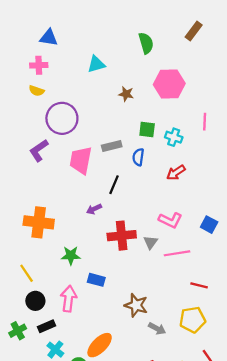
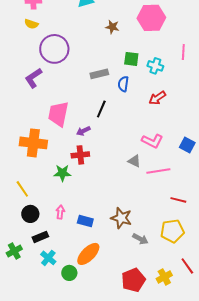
pink trapezoid: (81, 160) -> (58, 114), moved
red cross: (122, 236) -> (80, 155), moved, size x0.7
gray triangle: (150, 242) -> (134, 161), turned -40
blue rectangle: (96, 280) -> (85, 221), moved
pink arrow: (69, 299) -> (60, 212), size x0.6
green cross: (18, 331) -> (14, 251), moved

